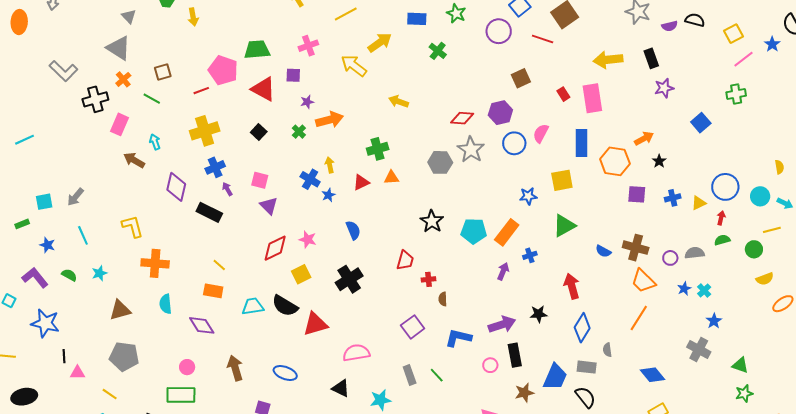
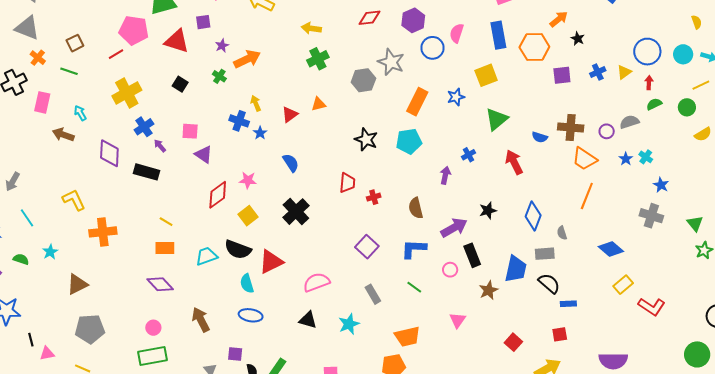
red diamond: (462, 118) -> (369, 18), moved
green cross: (378, 149) -> (318, 59), moved
orange rectangle: (507, 232) -> (417, 102), moved
red arrow: (572, 286) -> (514, 162), moved
brown semicircle: (443, 299) -> (416, 208), moved, size x1.5
cyan semicircle: (165, 304) -> (247, 283), moved
green triangle: (740, 365) -> (695, 223), turned 42
green line: (437, 375) -> (414, 287), moved

